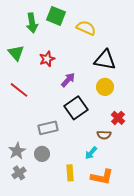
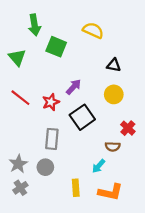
green square: (56, 16) -> (56, 47), moved
red star: (47, 59) -> (51, 102), moved
black triangle: (105, 60) -> (114, 65), size x0.6
gray rectangle: (48, 128) -> (52, 139), turned -72

